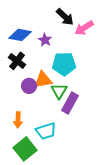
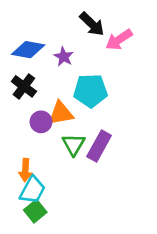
green triangle: (59, 91) -> (74, 145), moved
cyan trapezoid: (46, 131) -> (32, 190), moved, turned -45
green square: (25, 149) -> (35, 211), size x0.7

